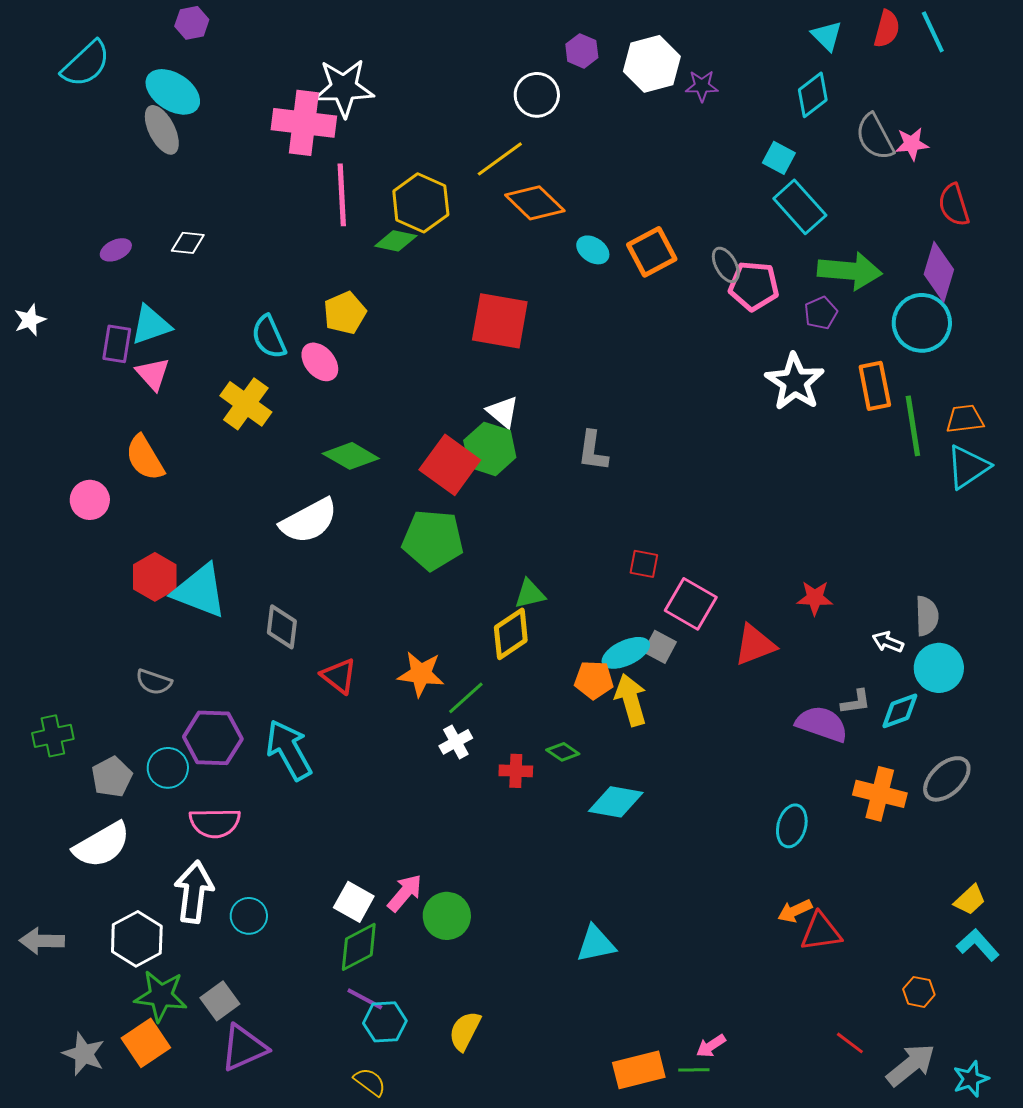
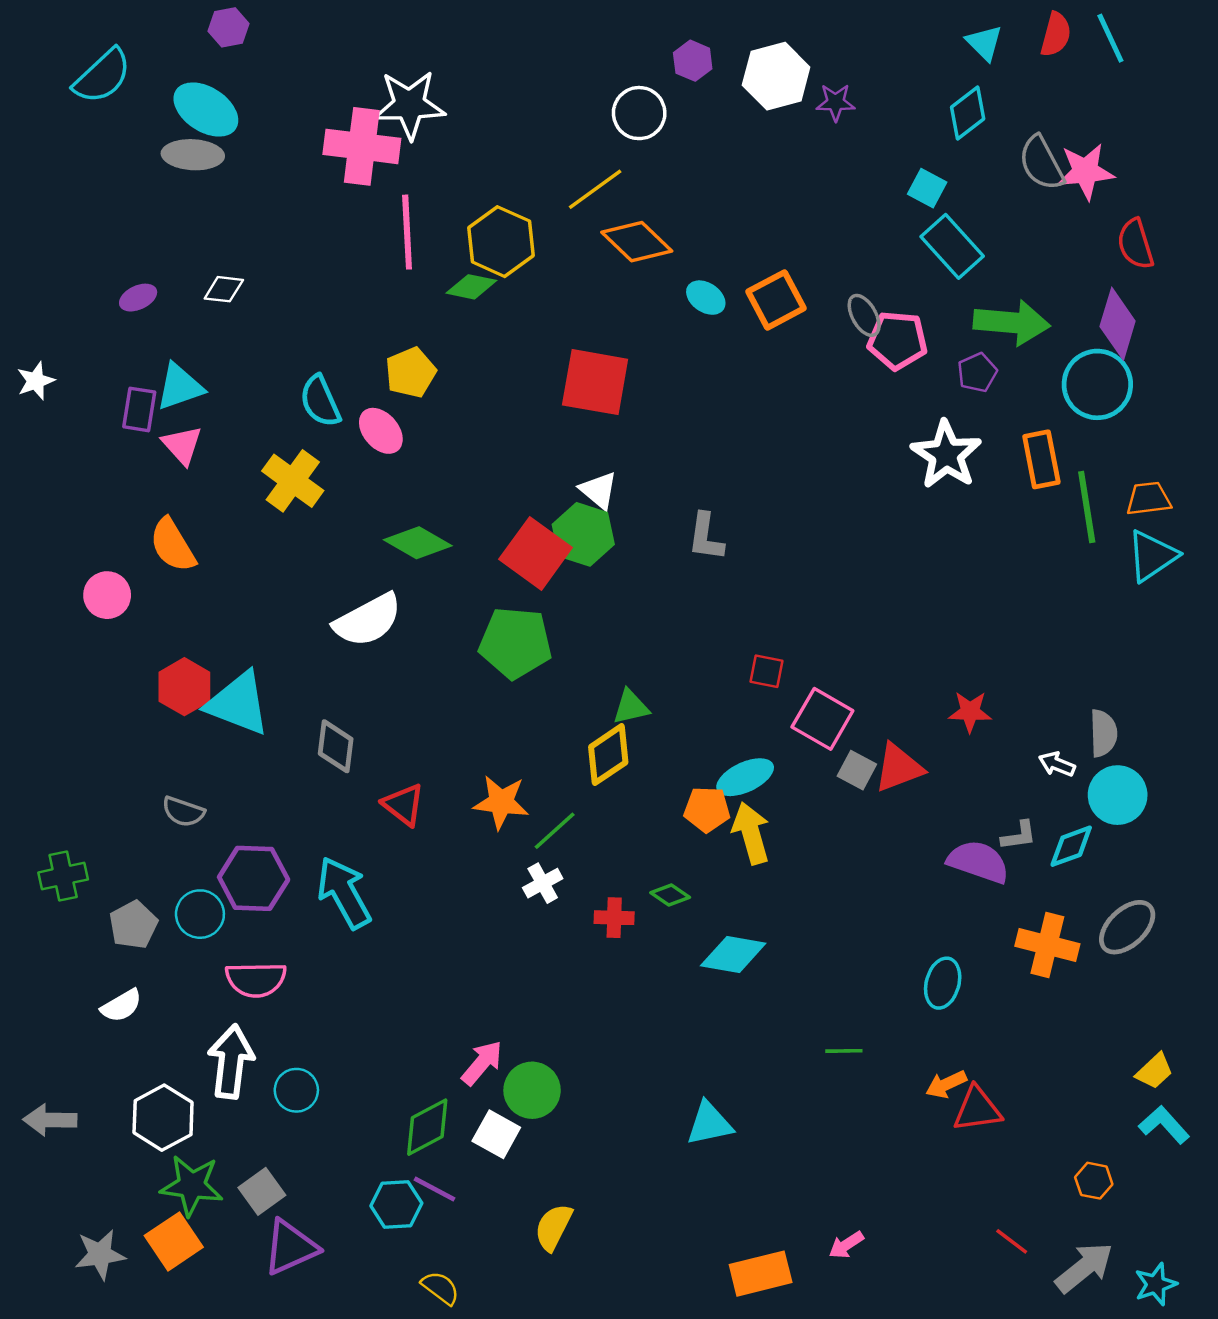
gray ellipse: (162, 130) -> (193, 155), turned -60
pink star: (912, 144) -> (1085, 171), size x1.4
gray square: (660, 647) -> (857, 770), moved
white semicircle: (102, 845) -> (121, 1006), size x0.6
white square: (354, 902) -> (496, 1134), moved
cyan hexagon: (385, 1022) -> (396, 1204), moved
gray star: (84, 1054) -> (100, 1254), turned -30
green line: (694, 1070) -> (844, 1051), moved

